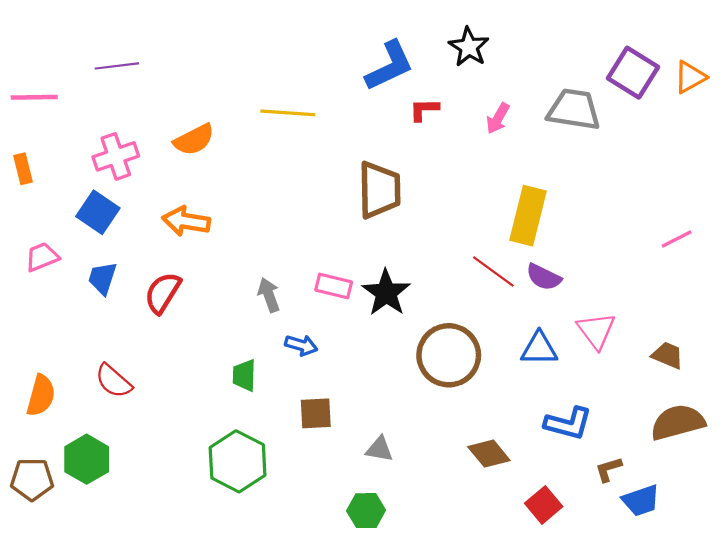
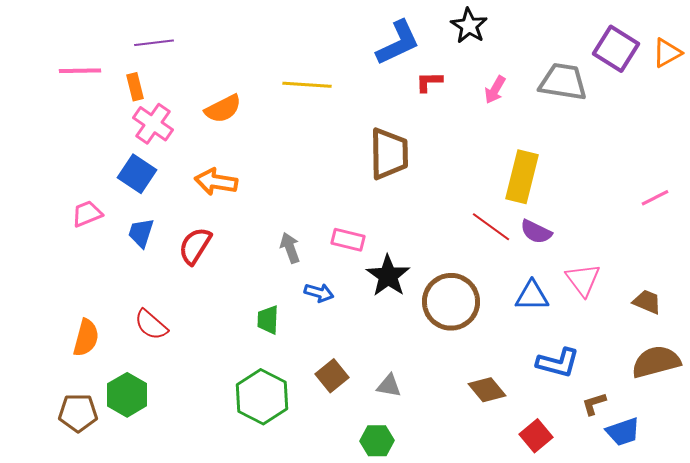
pink cross: (116, 156) -> (153, 124), turned -36
orange rectangle: (23, 169) -> (135, 87), moved
black star: (386, 293) -> (388, 276), moved
brown square: (316, 413) -> (332, 376), moved, turned -36

